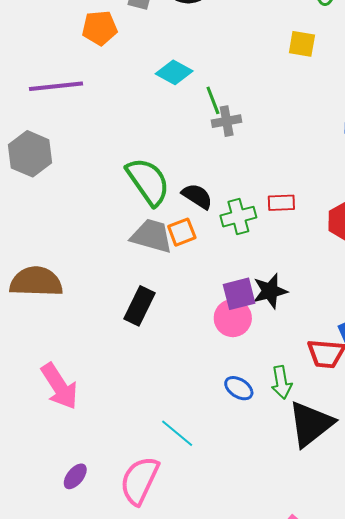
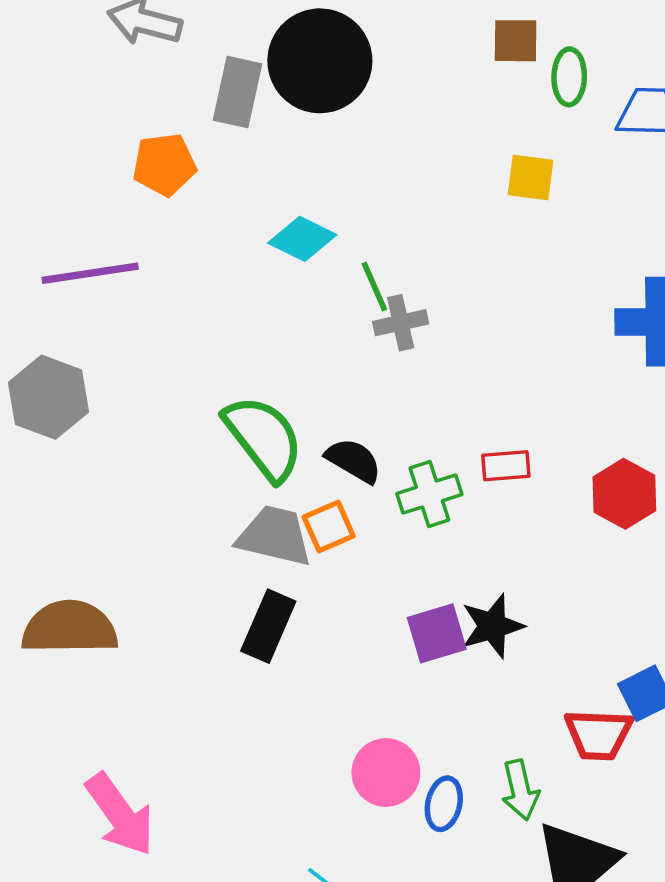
black rectangle: (139, 306) -> (268, 626), moved
pink circle: (233, 318) -> (386, 773), moved
blue ellipse: (239, 388) -> (444, 804), turned 72

